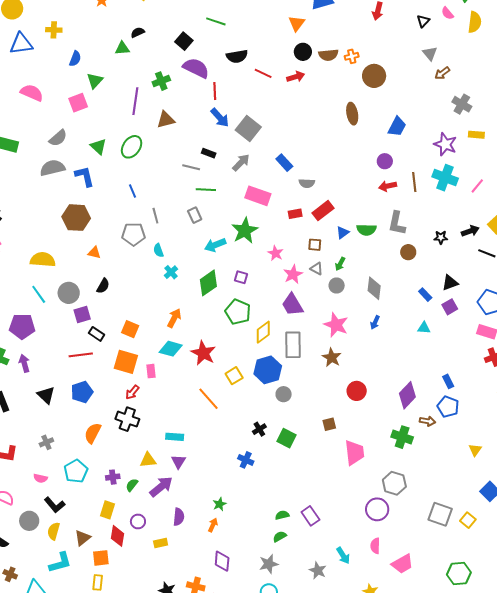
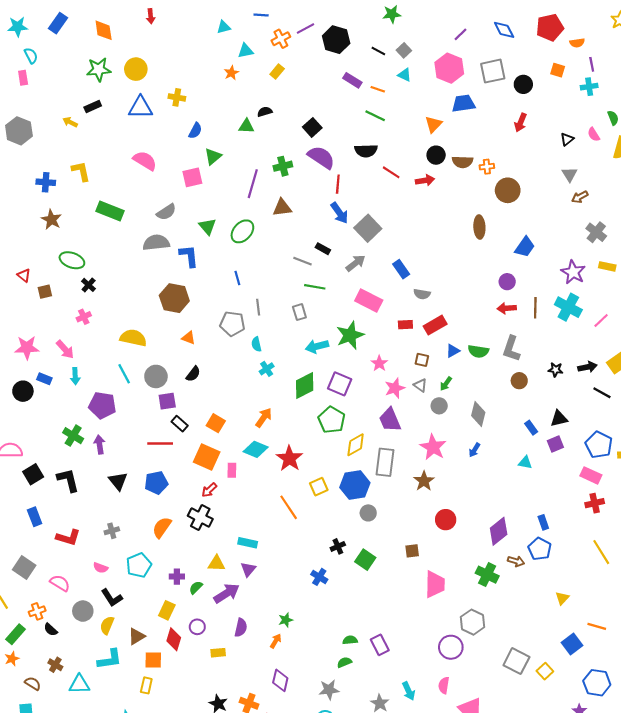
green line: (216, 21) -> (375, 116), moved
purple square: (241, 277) -> (340, 384), size x1.6

